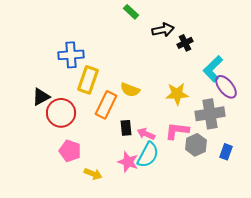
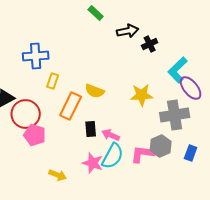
yellow rectangle: (88, 80) -> (53, 81), size x0.6
pink L-shape: (177, 131) -> (143, 154), moved
pink pentagon: (70, 151) -> (35, 135), moved

